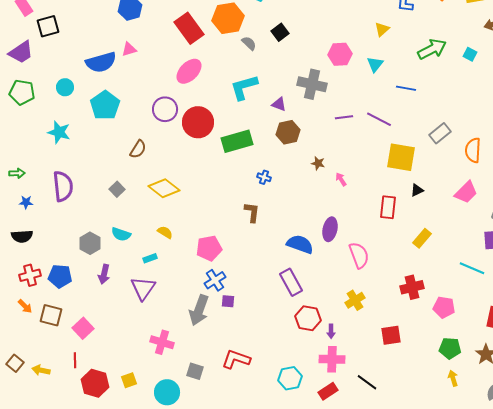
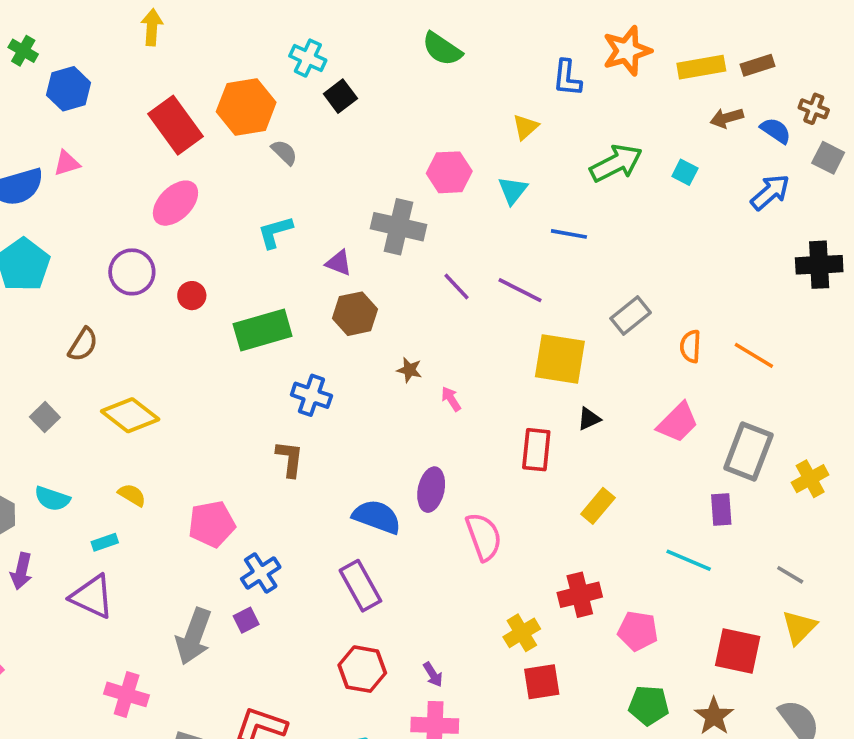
black square: (280, 32) -> (340, 96), moved
cyan L-shape: (244, 87) -> (275, 232), size x0.7
purple line: (344, 117) -> (457, 286), turned 54
red circle: (198, 122) -> (192, 296), size x0.5
orange semicircle: (473, 150) -> (690, 346), size x0.7
blue cross: (264, 177) -> (311, 395), size x1.5
blue cross: (215, 280) -> (261, 573), moved
purple triangle: (143, 288) -> (92, 597), turned -40
yellow cross: (355, 300) -> (522, 633), moved
purple square: (228, 301) -> (246, 620), turned -32
red hexagon: (308, 318) -> (362, 669), moved
purple arrow: (331, 331) -> (433, 675), turned -32

